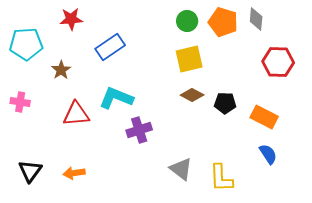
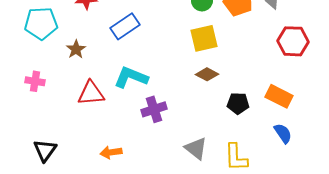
black pentagon: (225, 103) -> (238, 103), moved
orange arrow: (74, 173) -> (111, 152), moved

